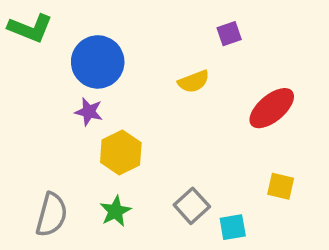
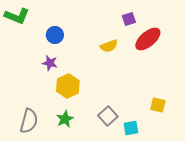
blue circle: (98, 62) -> (55, 35), size x0.6
red ellipse: (272, 108) -> (148, 39), moved

